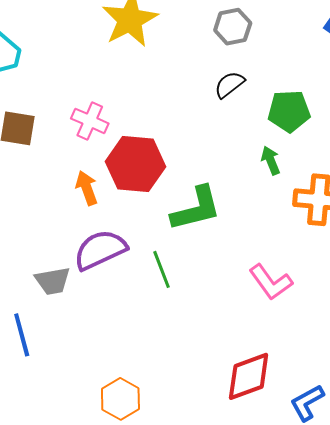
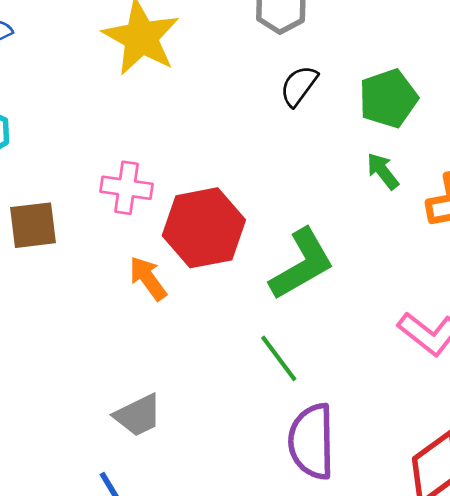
purple semicircle: (100, 250) -> (312, 441), moved, turned -50

